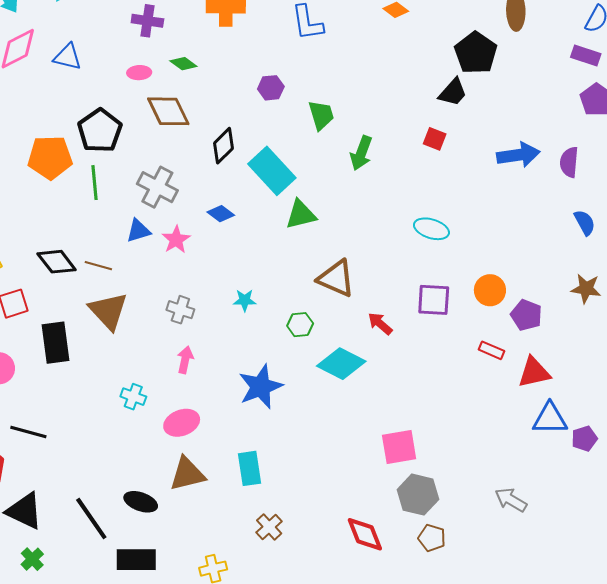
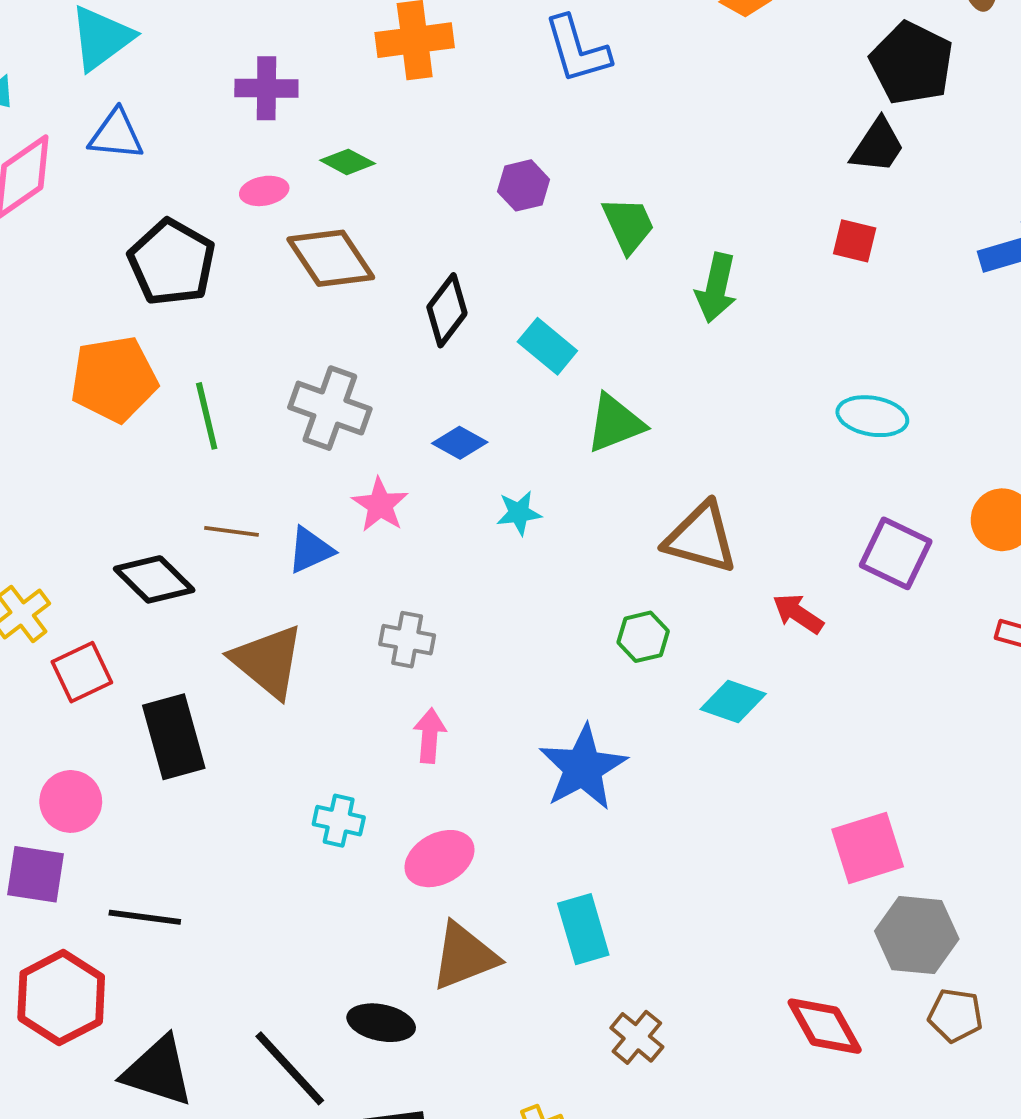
blue triangle: (68, 57) -> (116, 135), moved
black pentagon: (100, 131) -> (172, 262), moved
cyan rectangle: (272, 171) -> (547, 346), size x0.6
blue triangle: (138, 231) -> (310, 550), moved
brown line: (98, 266) -> (231, 531), moved
cyan star: (245, 300) -> (519, 513), moved
purple square: (434, 300) -> (896, 553), turned 30
cyan diamond: (341, 364) -> (733, 702), size x0.7

